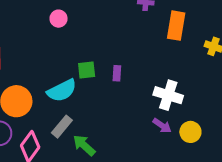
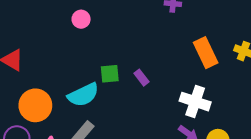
orange rectangle: (176, 26) -> (206, 53), moved, turned -36
purple rectangle: (117, 73) -> (141, 78), turned -42

